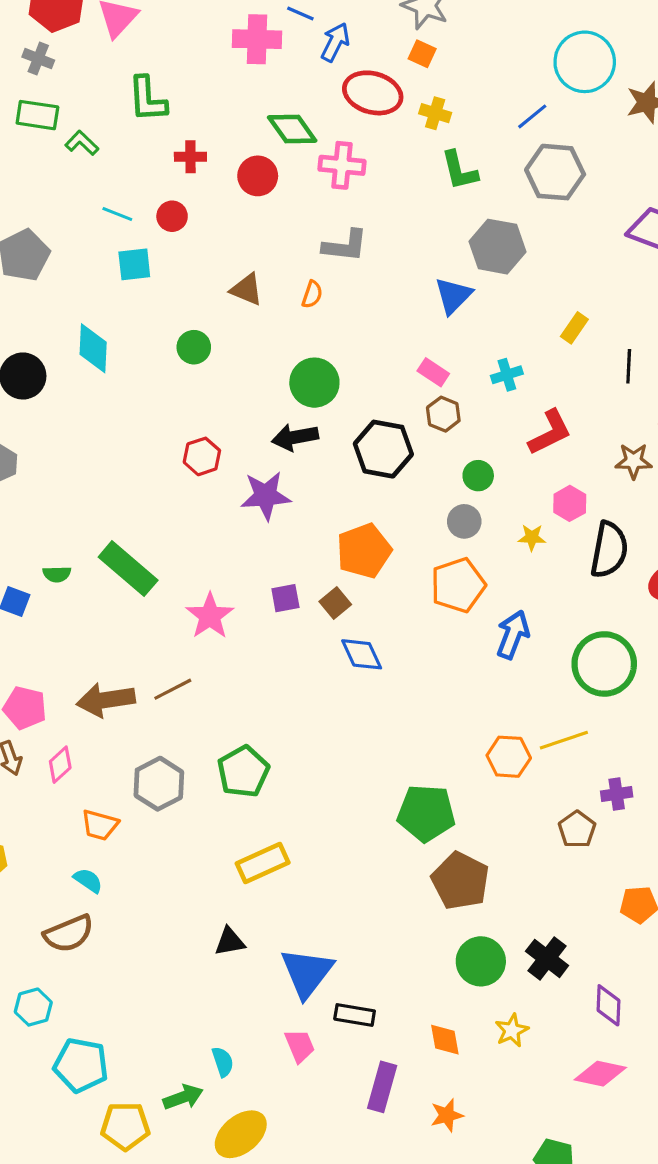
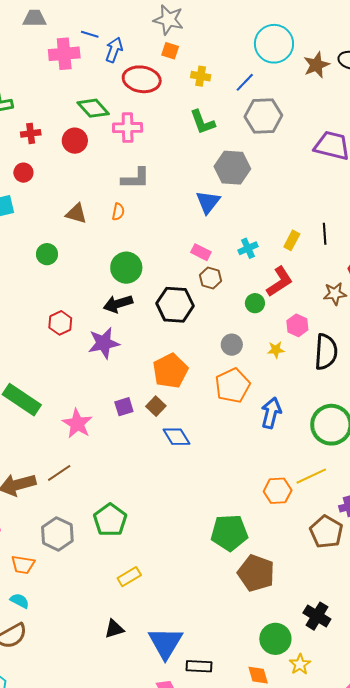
yellow cross: (435, 113) -> (201, 76), moved
yellow rectangle: (574, 328) -> (292, 240), moved
green circle: (478, 476) -> (255, 303), moved
brown pentagon: (577, 829) -> (326, 532), size x1.4
yellow rectangle: (263, 863) -> (129, 577), size x0.7
green circle: (481, 961) -> (275, 639), moved

